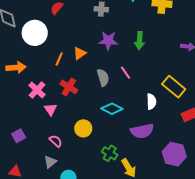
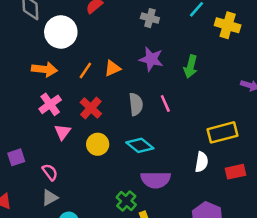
orange arrow: (16, 68) -> (44, 69), moved
yellow rectangle: (174, 87) -> (222, 132), turned -65
white semicircle: (151, 102) -> (202, 162), moved
yellow circle: (83, 128) -> (98, 144), moved
purple semicircle: (142, 131) -> (156, 180), moved
pink semicircle: (56, 141) -> (50, 172), moved

